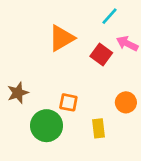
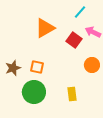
orange square: (68, 102) -> (37, 67), moved
orange circle: (126, 102) -> (92, 65), moved

